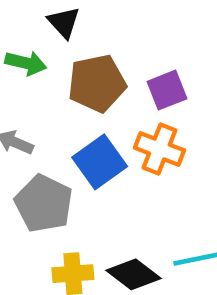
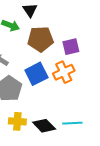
orange cross: (159, 149) -> (64, 72), turned 35

